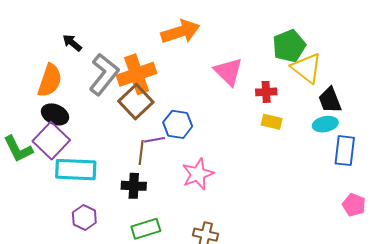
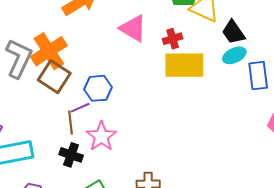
yellow rectangle: (272, 122) -> (184, 65), size x2.0
pink star: (198, 174) -> (101, 136), moved
black cross: (134, 186) -> (71, 155), turned 30

